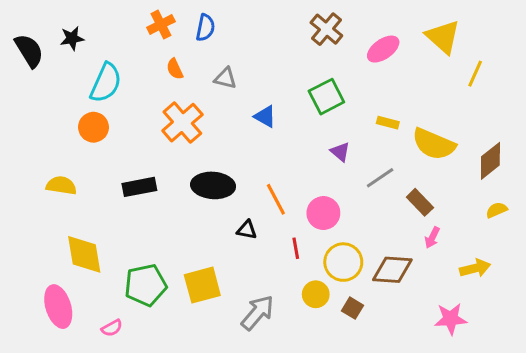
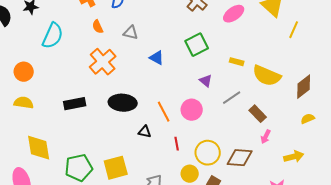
orange circle: (93, 127) -> (24, 72), moved
pink circle: (323, 213) -> (192, 110), moved

